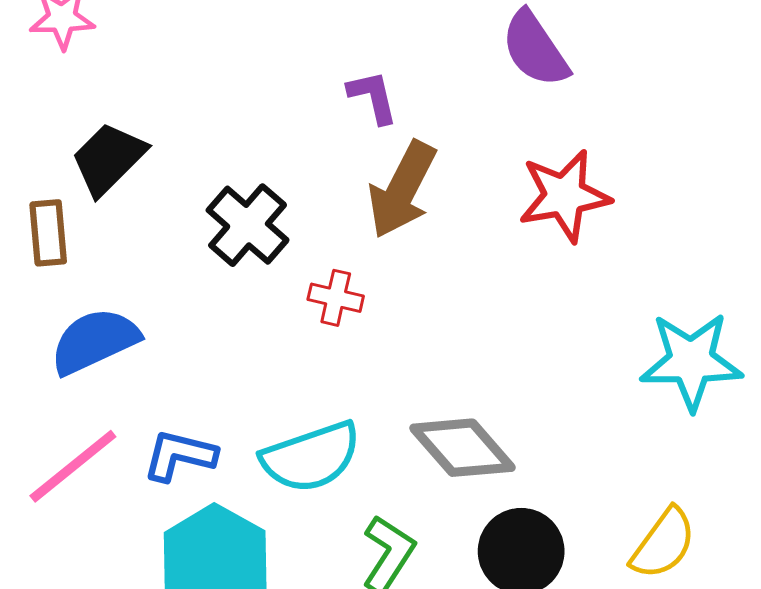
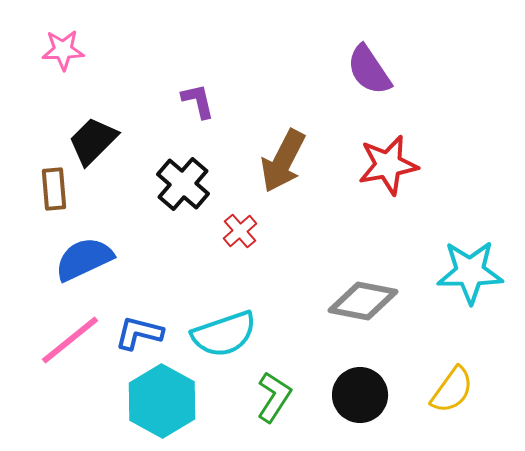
purple L-shape: (373, 97) -> (198, 101), moved
red cross: (336, 298) -> (240, 231), turned 36
gray diamond: (462, 448) -> (363, 301), moved, turned -38

